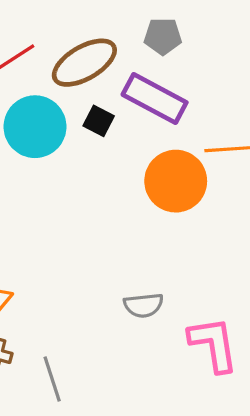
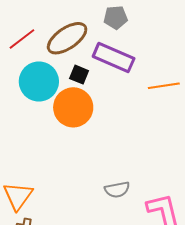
orange circle: (176, 181) -> (73, 107), moved

